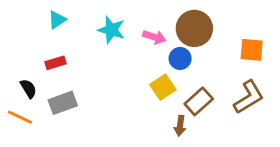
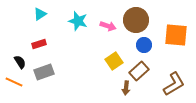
orange square: (252, 50) -> (176, 35), size x1.4
blue circle: (180, 58) -> (144, 45), moved
brown L-shape: (249, 97) -> (174, 84), moved

